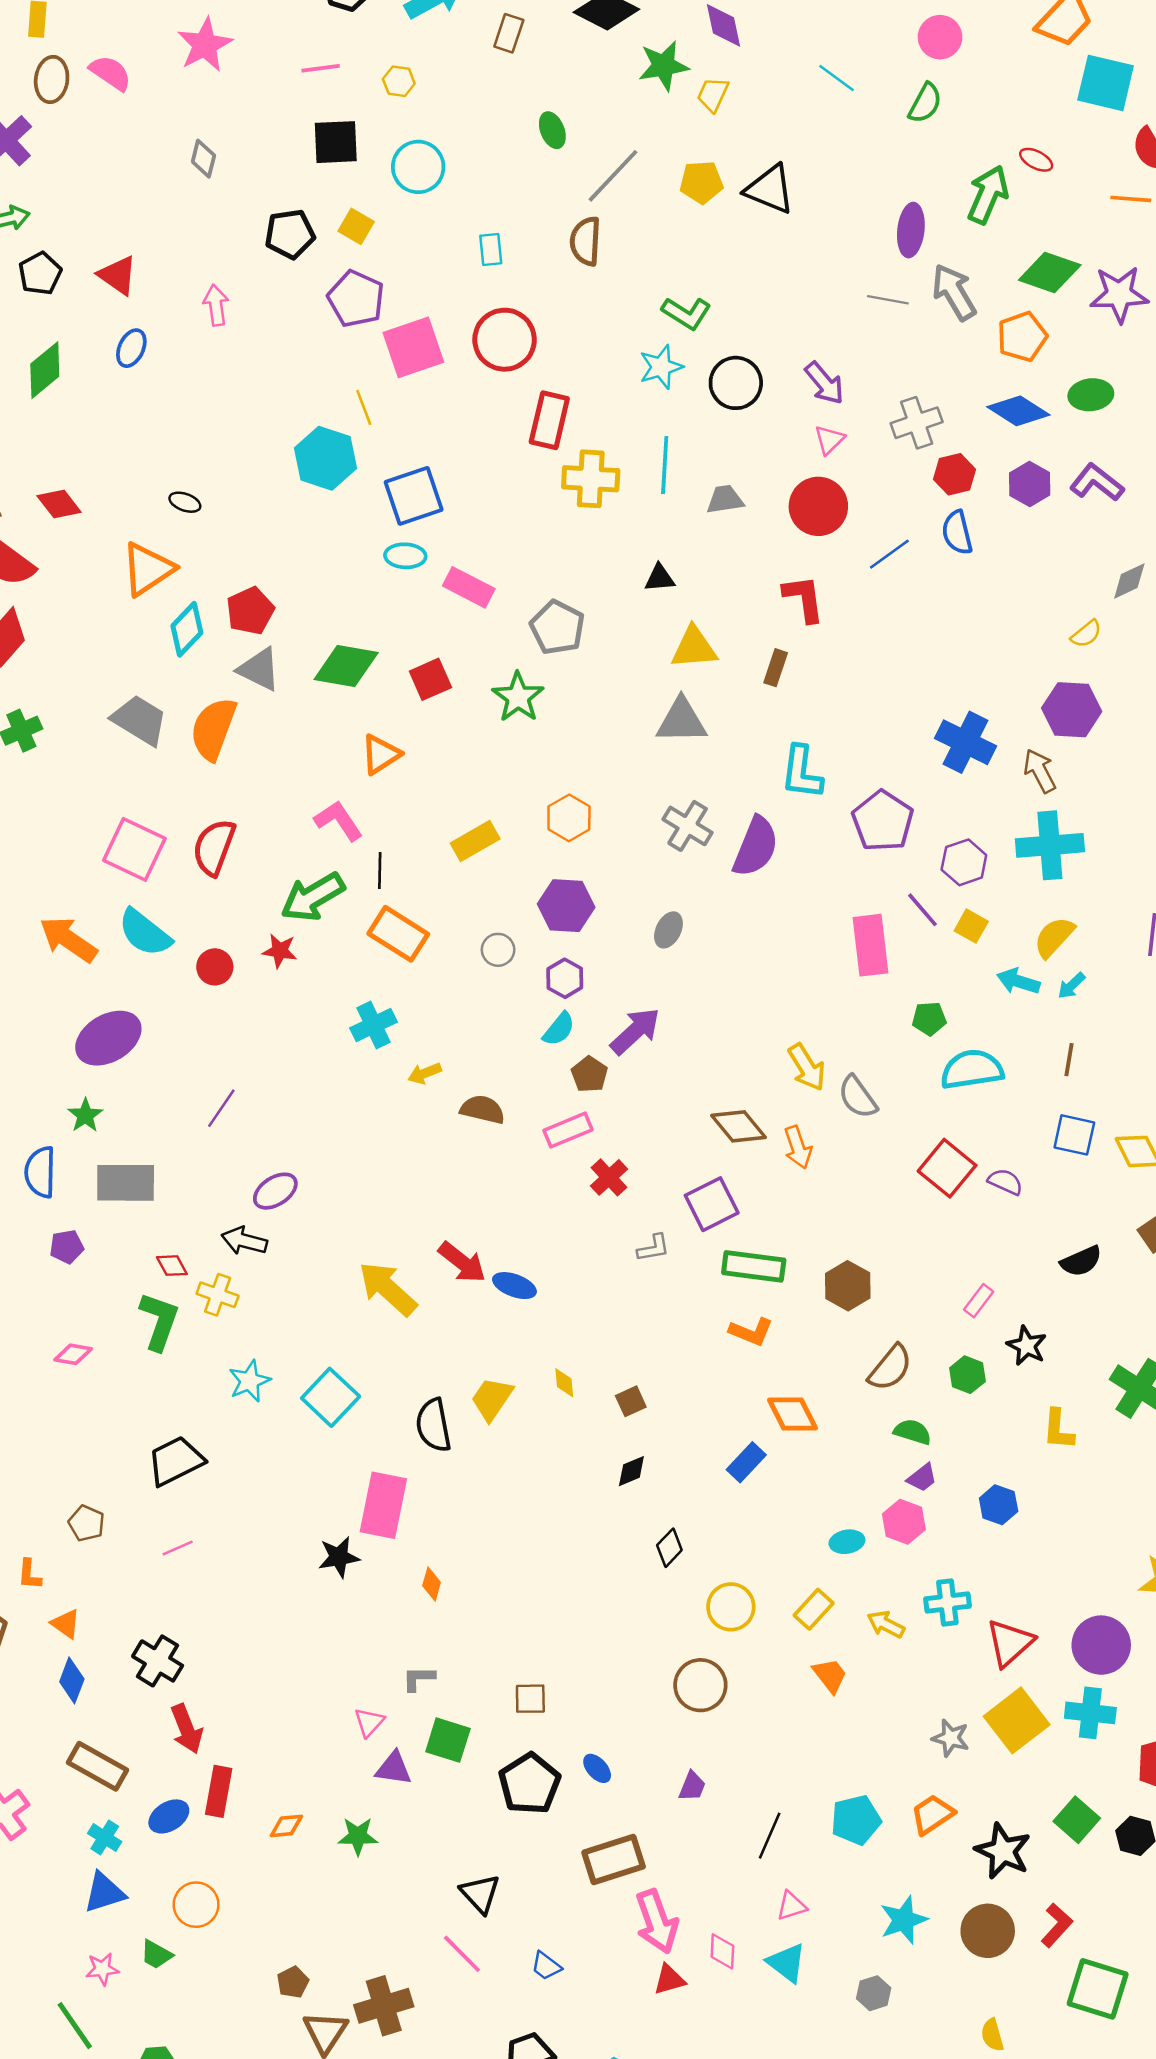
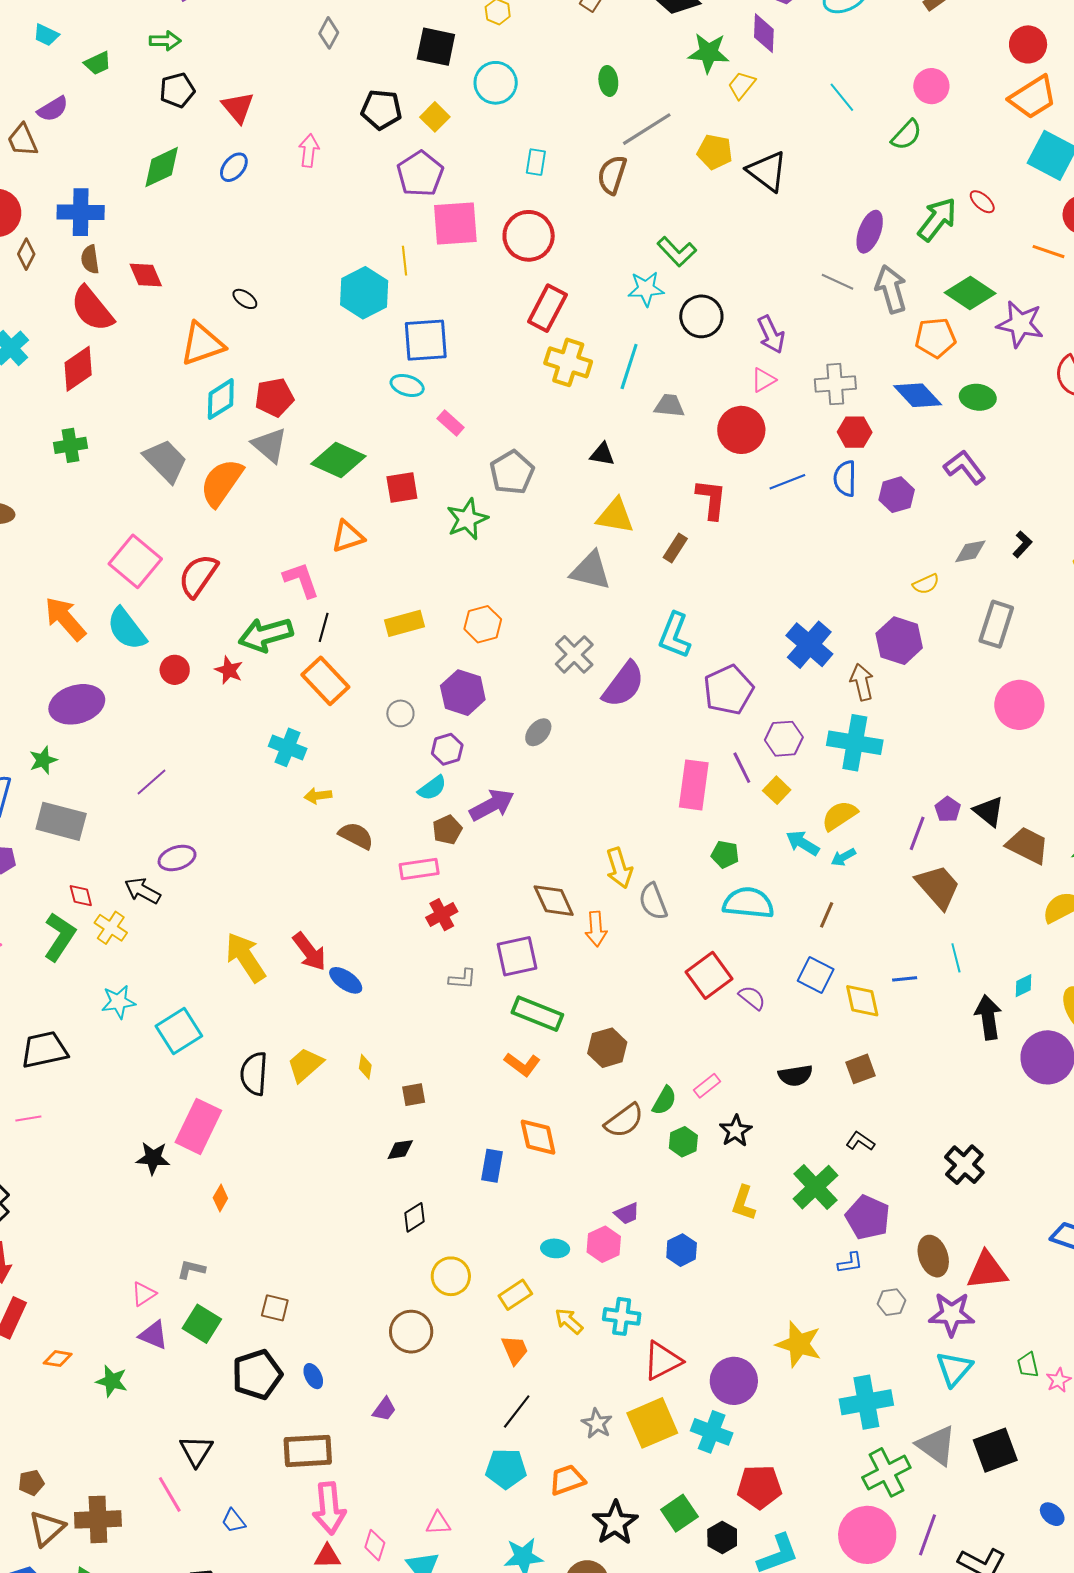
purple hexagon: (1030, 484) -> (897, 495), moved
pink rectangle: (469, 587) -> (451, 423), size x0.7
cyan cross: (373, 1025) -> (288, 747), turned 33
green semicircle: (913, 1432) -> (664, 1101), moved, turned 88
blue rectangle: (746, 1462) -> (492, 1166), turned -48
black line: (770, 1836) -> (517, 1411), moved

